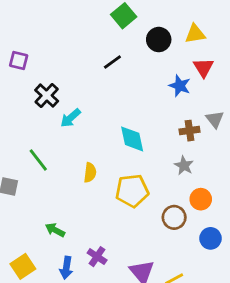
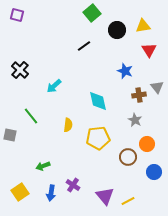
purple square: (19, 61) -> (17, 15), moved
blue star: (180, 86) -> (125, 71), moved
black cross: (47, 96) -> (20, 70), moved
green arrow: (55, 230) -> (43, 166), turned -48

